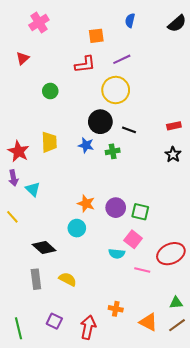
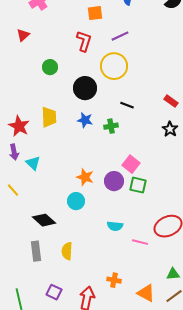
red L-shape: (85, 64) -> (84, 41), turned -65
black circle: (100, 122) -> (85, 88), moved
red rectangle: (174, 126) -> (171, 101), turned 48
pink square: (133, 239) -> (131, 164), moved
yellow semicircle: (68, 279) -> (67, 251), turned -114

